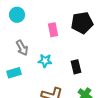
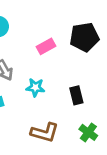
pink rectangle: (53, 30) -> (46, 46), turned 72

